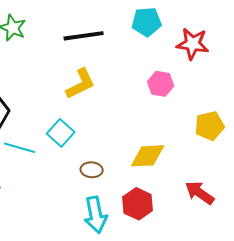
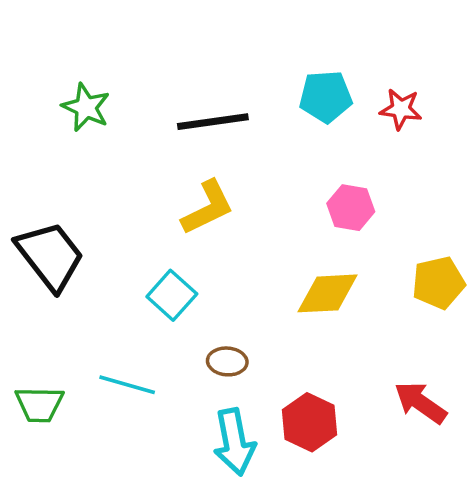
red star: (193, 44) -> (401, 109), moved, size x0.7
cyan line: (20, 148) -> (127, 385), moved
yellow diamond: (148, 156) -> (327, 293), moved

